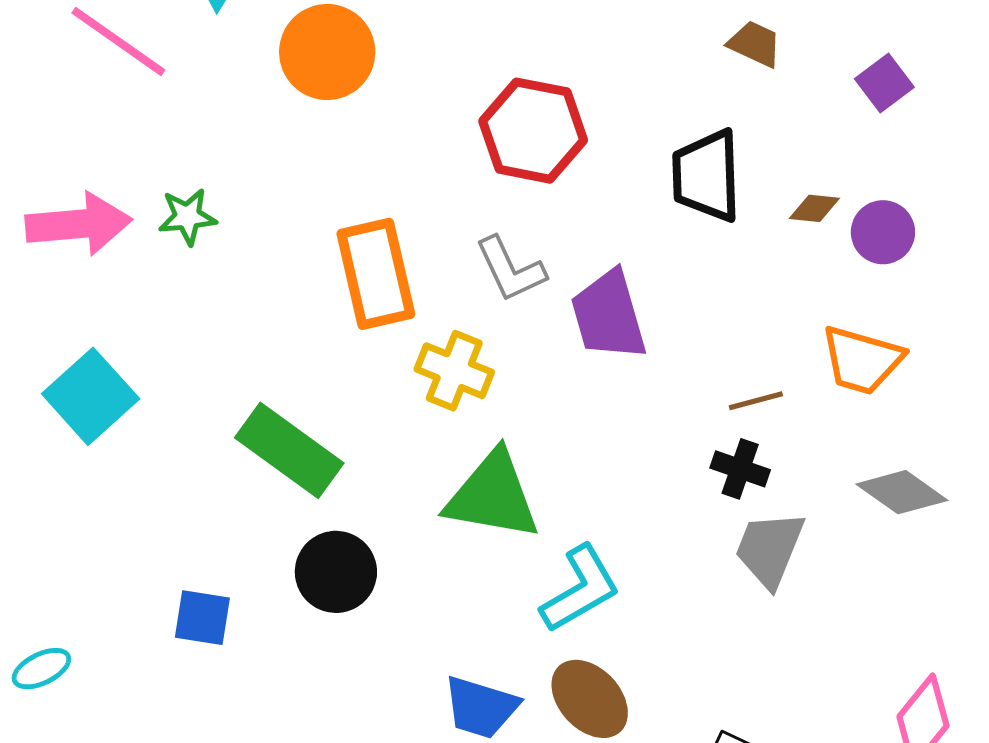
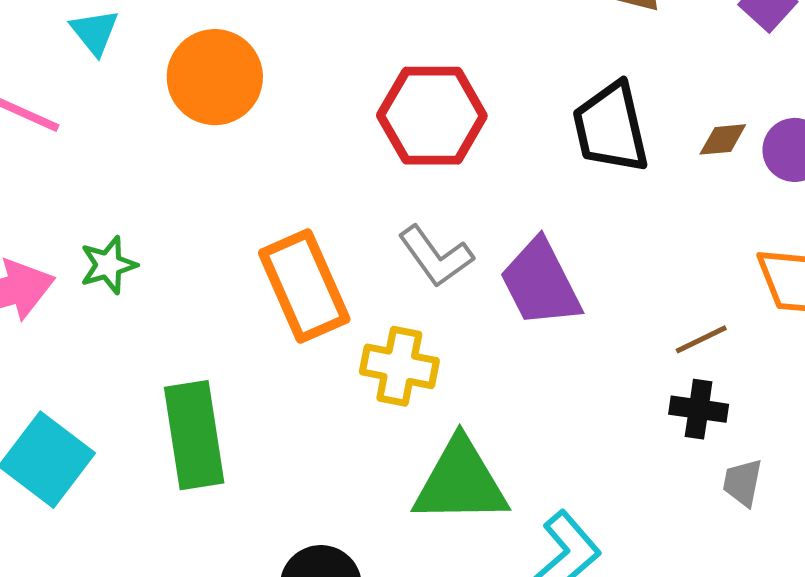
green rectangle: (289, 450) -> (194, 435), moved, turned 56
gray trapezoid: (770, 549) -> (743, 482), size x0.6

